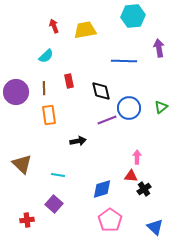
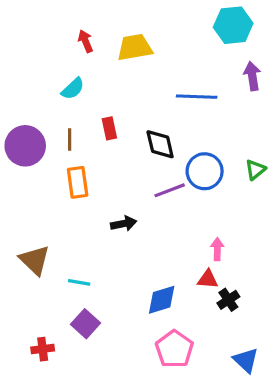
cyan hexagon: (133, 16) -> (233, 25), moved
cyan line: (58, 175) -> (79, 282), moved

